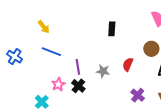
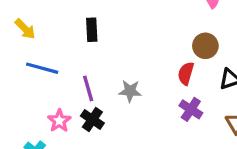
black rectangle: (112, 29) -> (92, 30), moved
red semicircle: (128, 64) -> (186, 73), moved
purple cross: (138, 95) -> (191, 109), moved

